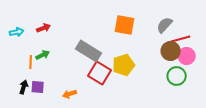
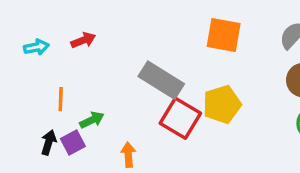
green arrow: (43, 55) -> (92, 120), moved
purple square: (38, 87) -> (73, 143), turned -32
orange arrow: (70, 94) -> (128, 155), turned 104

